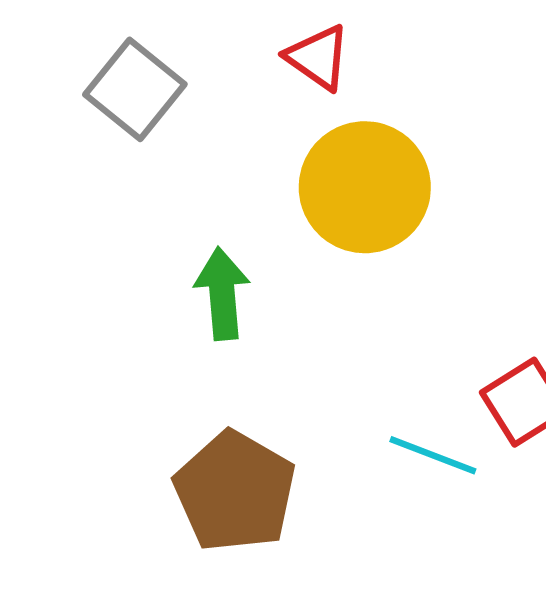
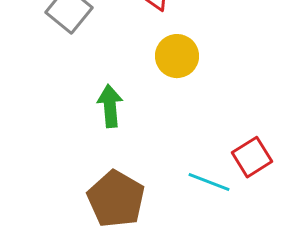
yellow circle: (365, 187) -> (177, 56), size x0.7

